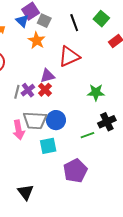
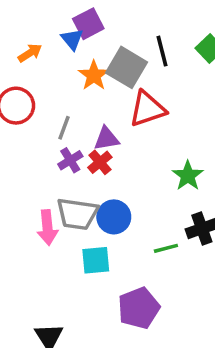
gray square: (44, 21) -> (126, 67), moved, size x1.6
gray line: (17, 92) -> (64, 128), moved
green star: (96, 92) -> (188, 176), turned 30

